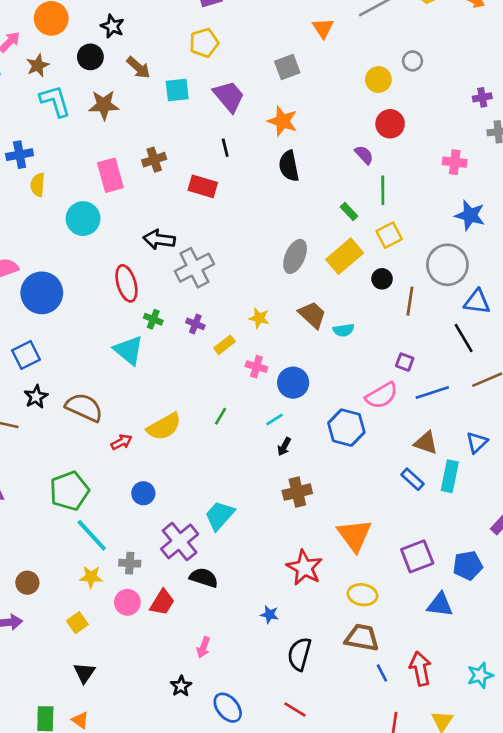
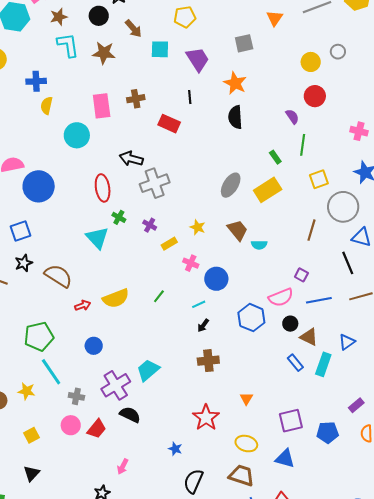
yellow square: (389, 235) -> (319, 179), moved
black circle: (382, 279) -> (290, 324), moved
orange triangle: (354, 535) -> (246, 399), size x0.5
yellow star: (91, 577) -> (27, 391), moved
blue triangle: (440, 605) -> (285, 458), moved

